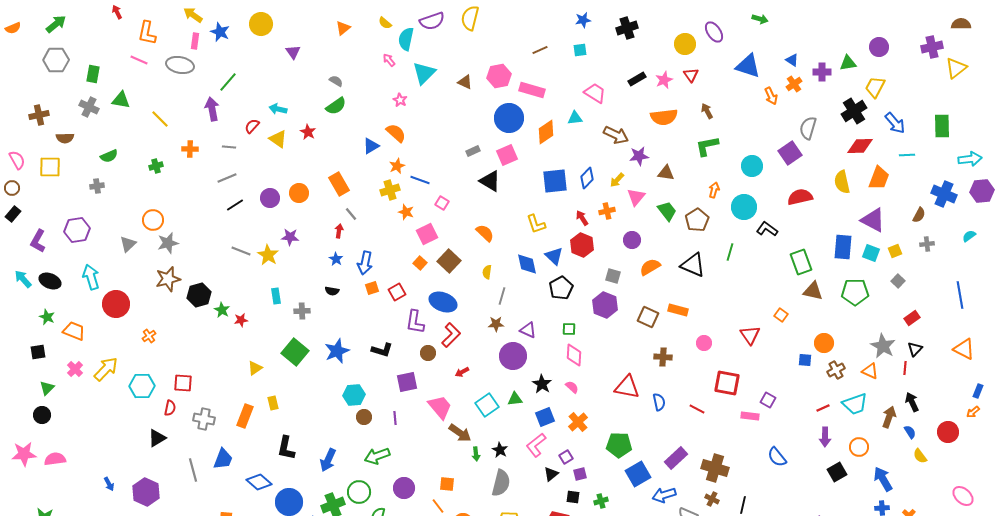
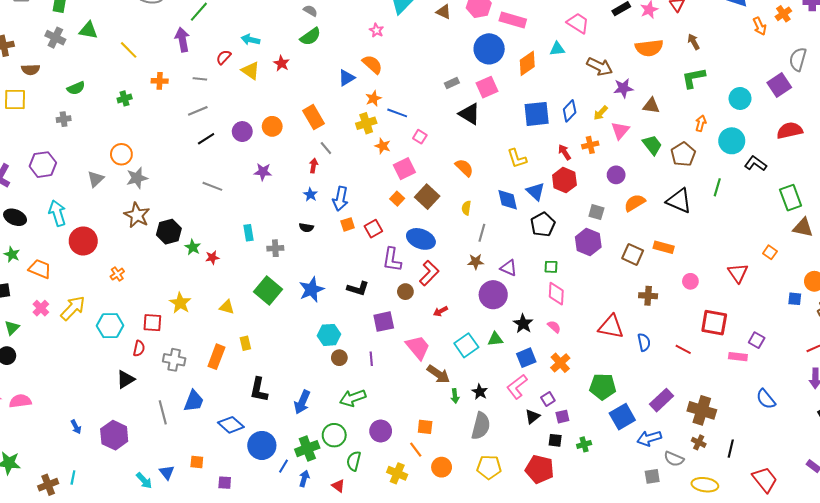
yellow star: (268, 255) -> (180, 303), moved
brown star: (168, 279) -> (137, 215), turned -30
yellow triangle: (255, 368) -> (227, 307), turned 49

